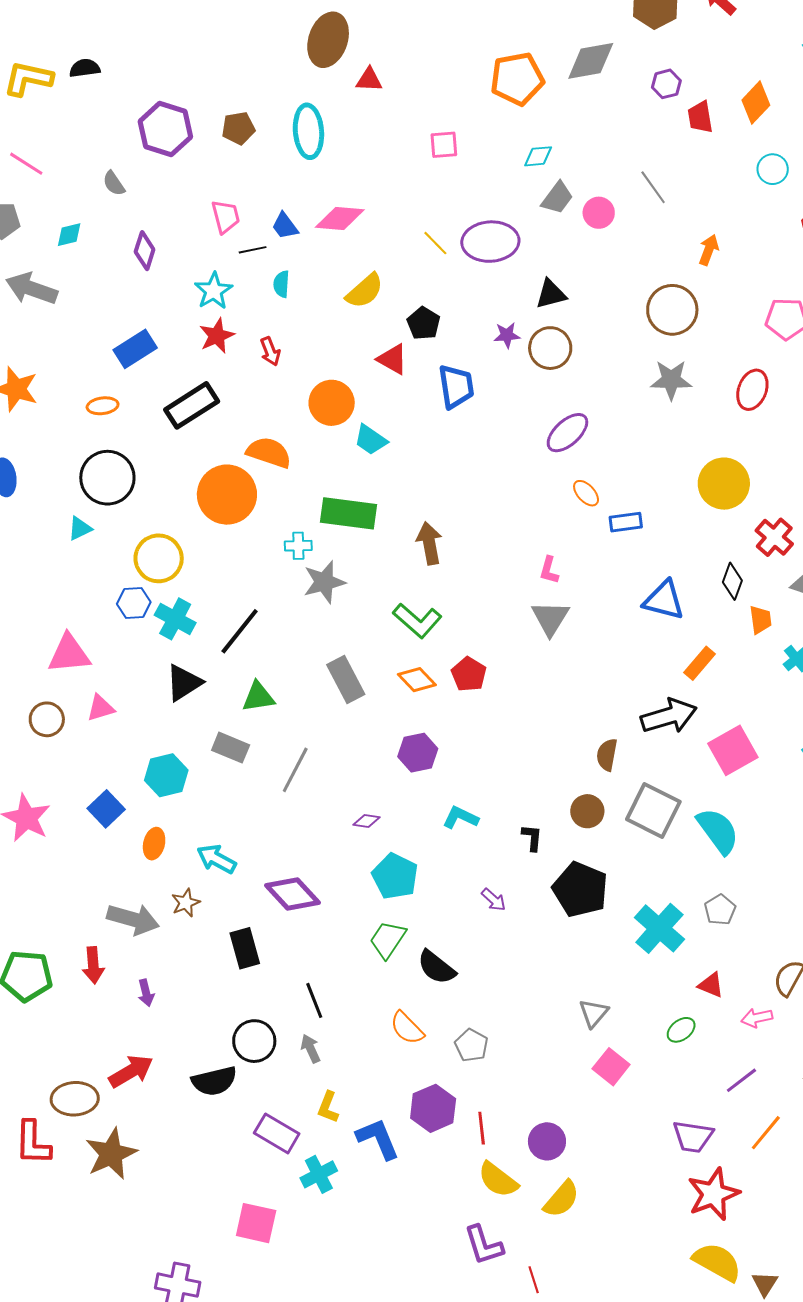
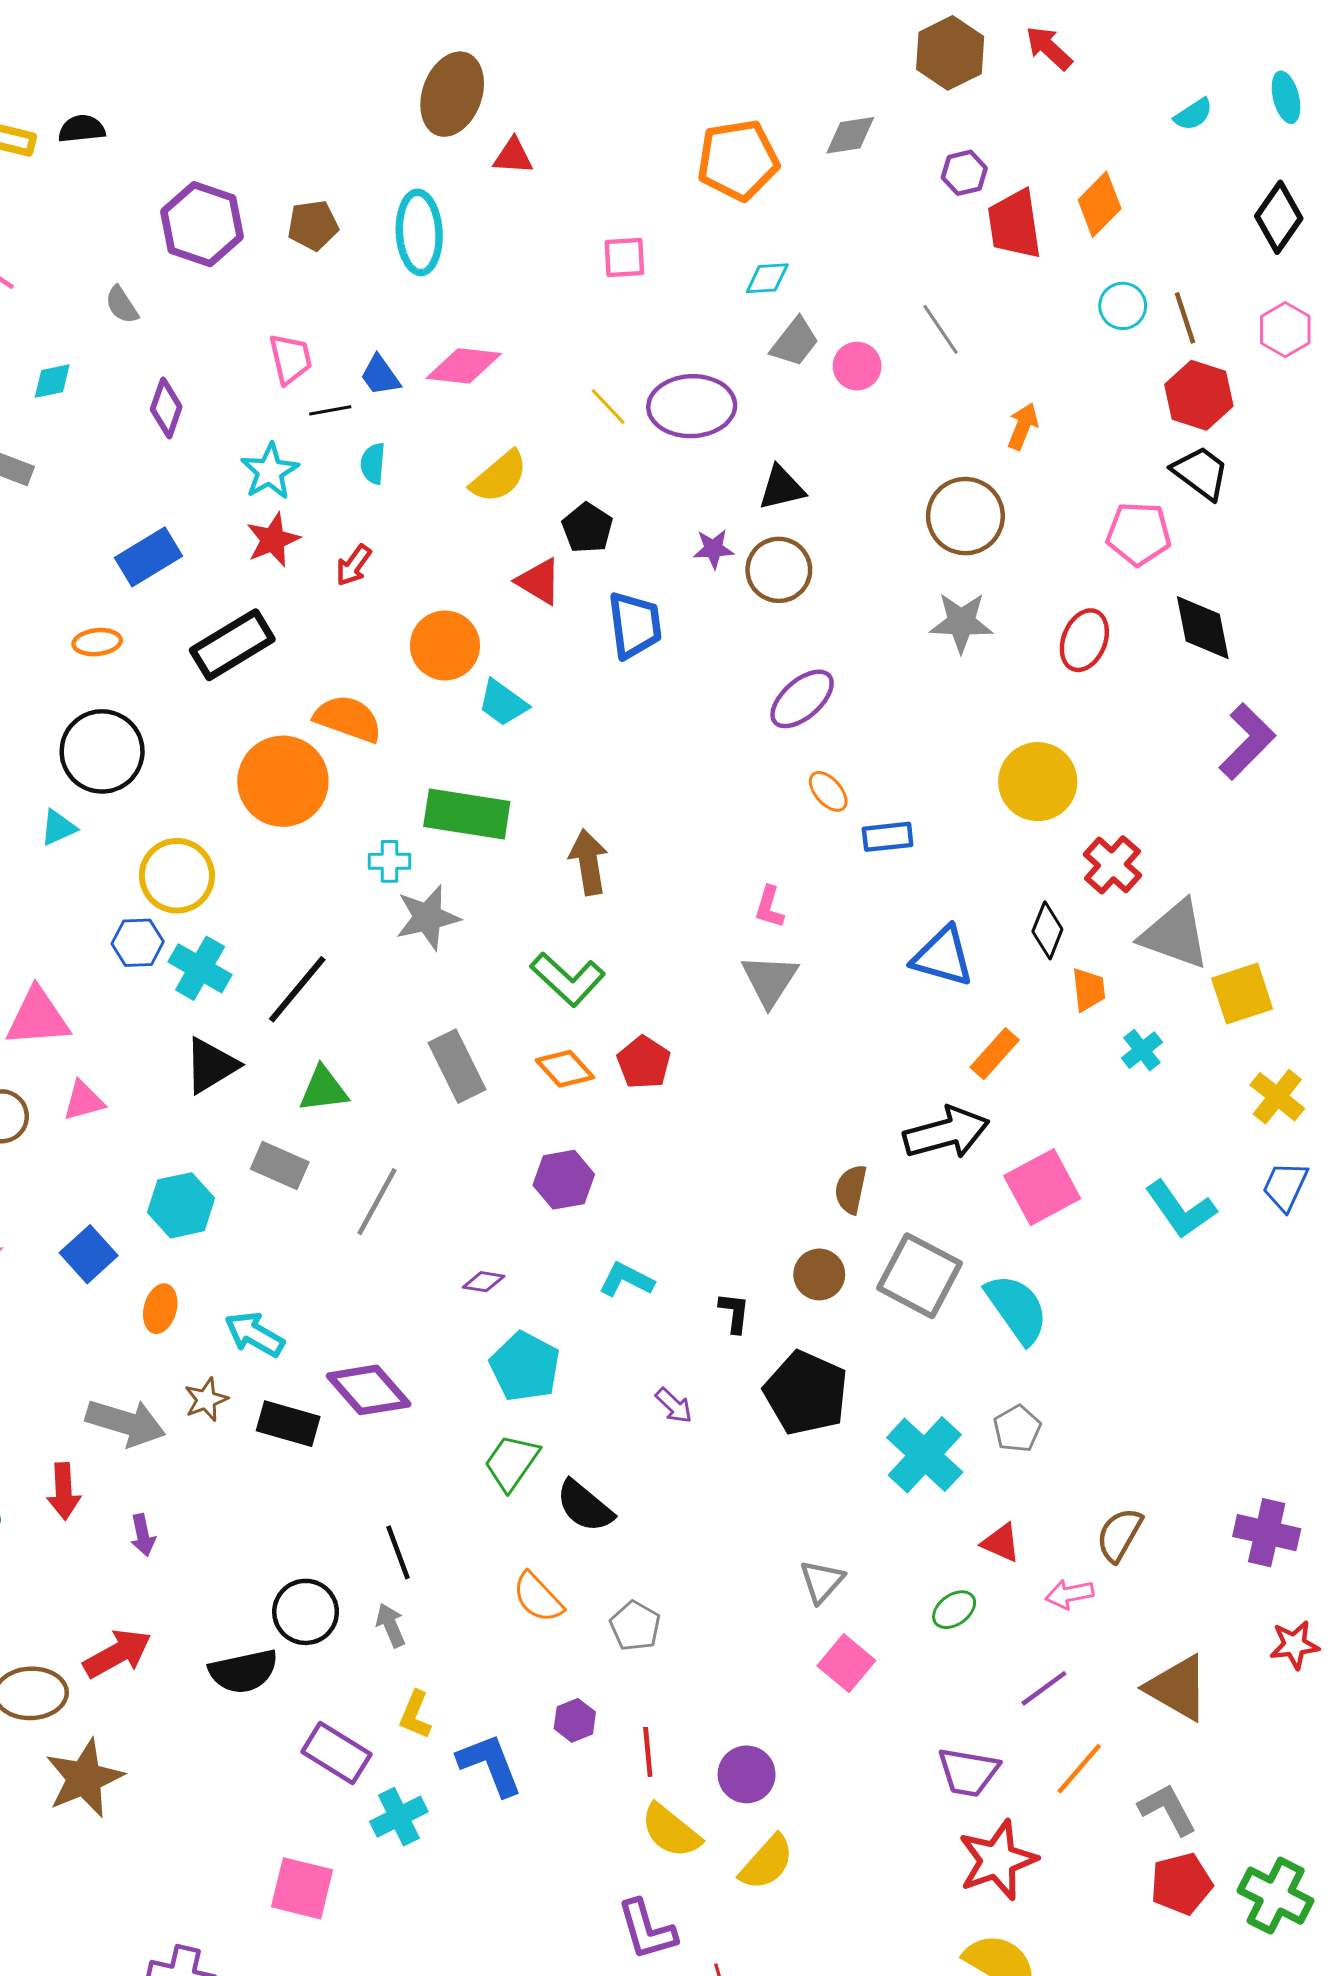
gray diamond: (591, 61) -> (850, 135), size x0.7
red trapezoid: (700, 117) -> (1015, 224), size x1.4
red arrow: (270, 351) -> (354, 565), turned 56
black rectangle: (245, 948) -> (288, 1424), moved, turned -60
purple hexagon: (433, 1108) -> (575, 1720), size x0.6

